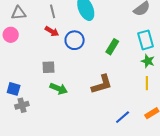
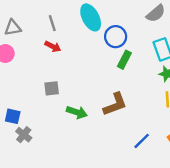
blue circle: (75, 40) -> (116, 37), moved
green arrow: (59, 89) -> (77, 112), moved
gray cross: (22, 105) -> (24, 135), turned -32

